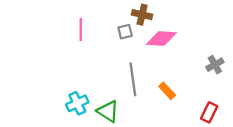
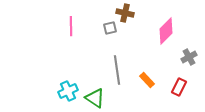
pink diamond: (161, 38) -> (166, 31), moved, turned -48
red rectangle: (209, 112) -> (179, 87), moved

